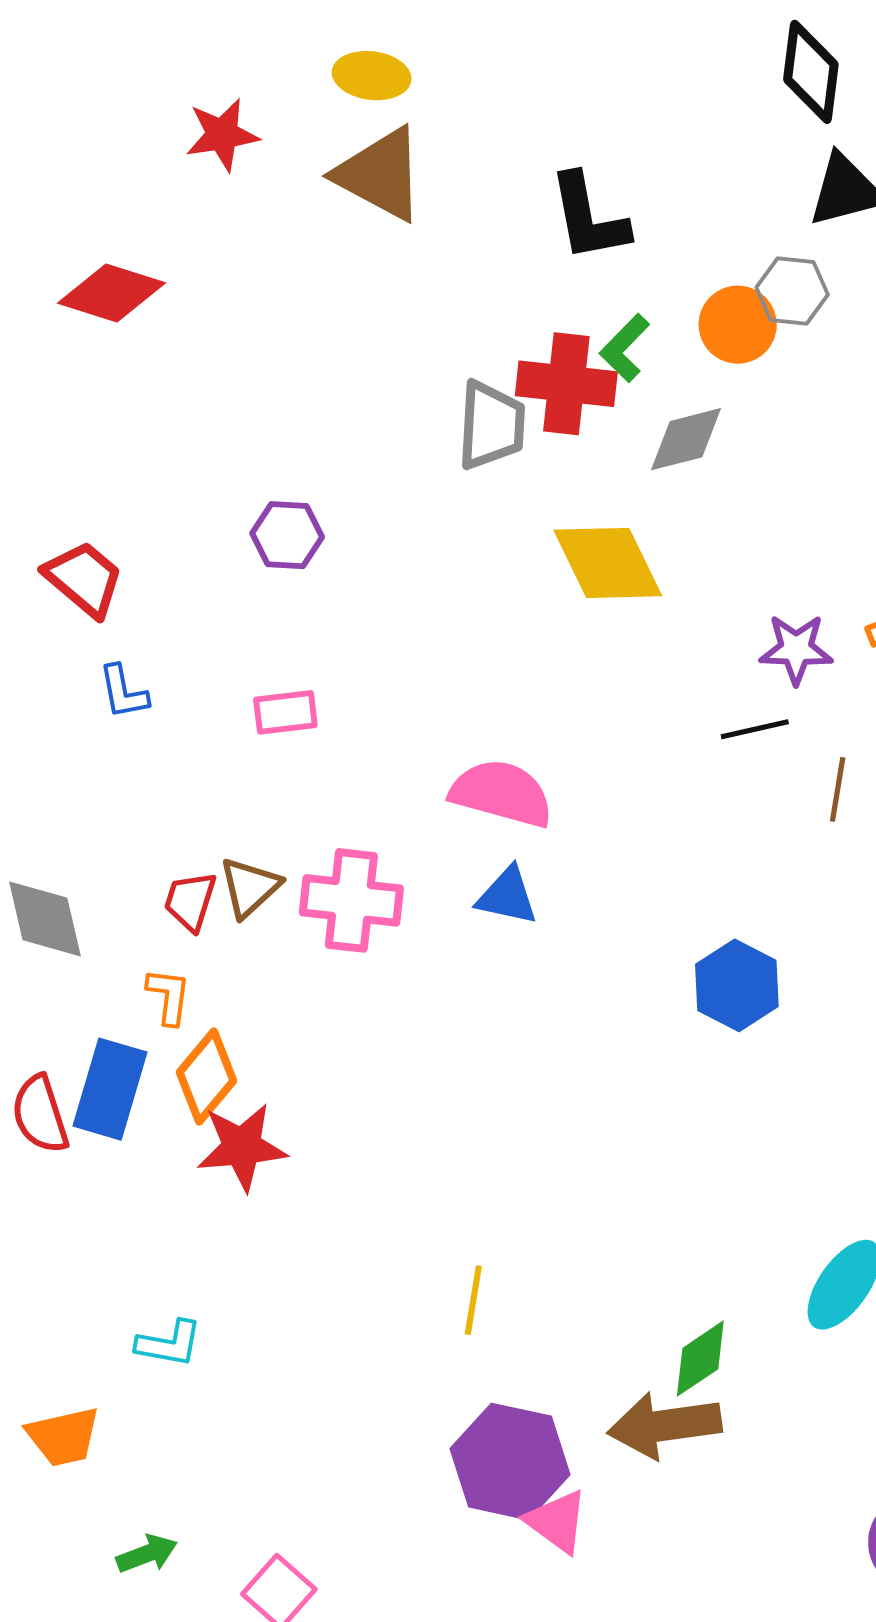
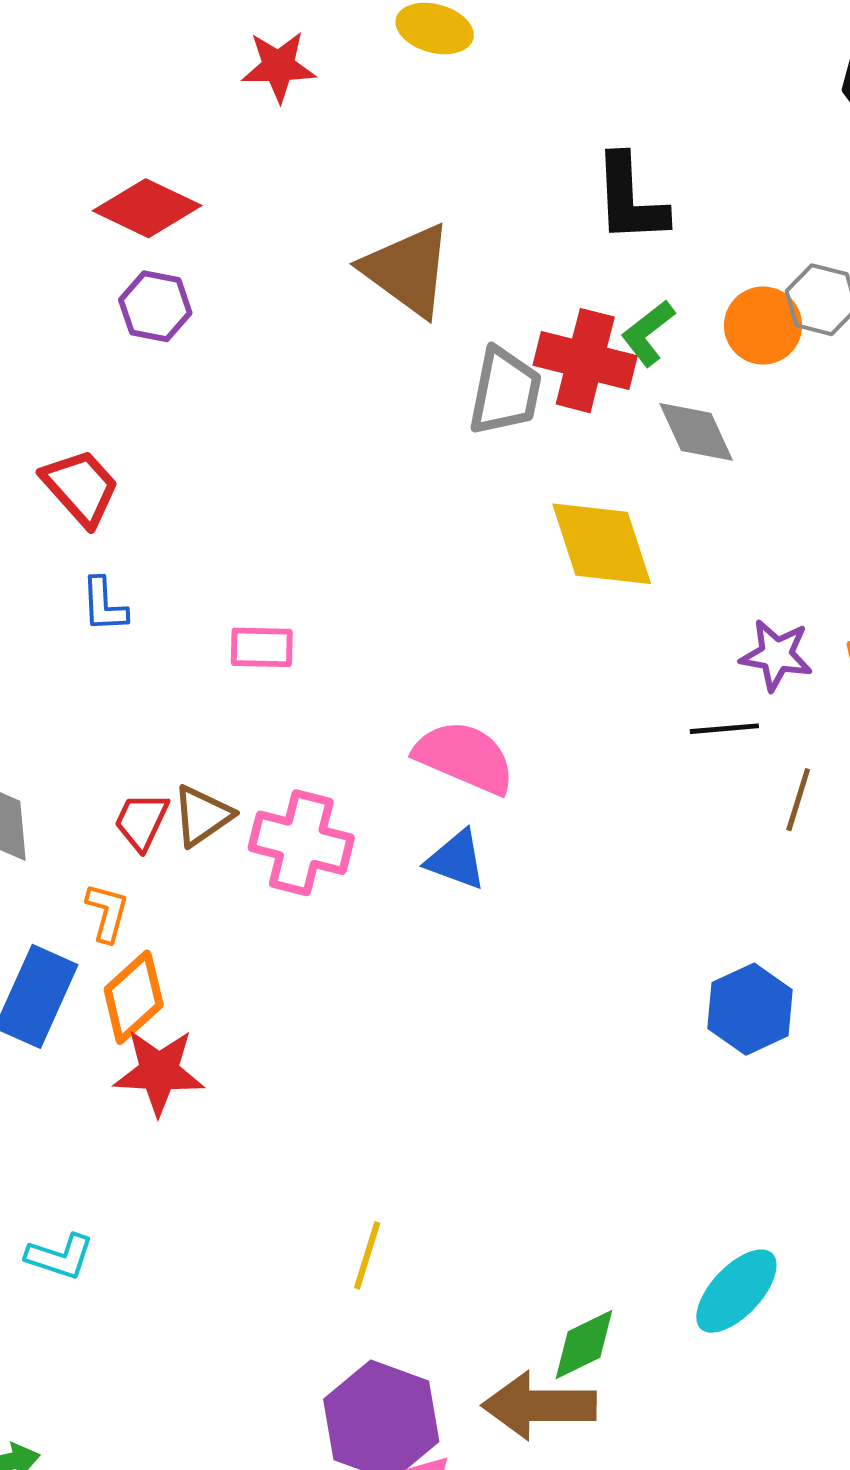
brown triangle: (380, 174) -> (408, 270), moved
gray diamond: (686, 439) -> (696, 432), turned 72
purple hexagon: (287, 535) -> (155, 306), moved
blue hexagon: (737, 985) -> (750, 1009), moved

